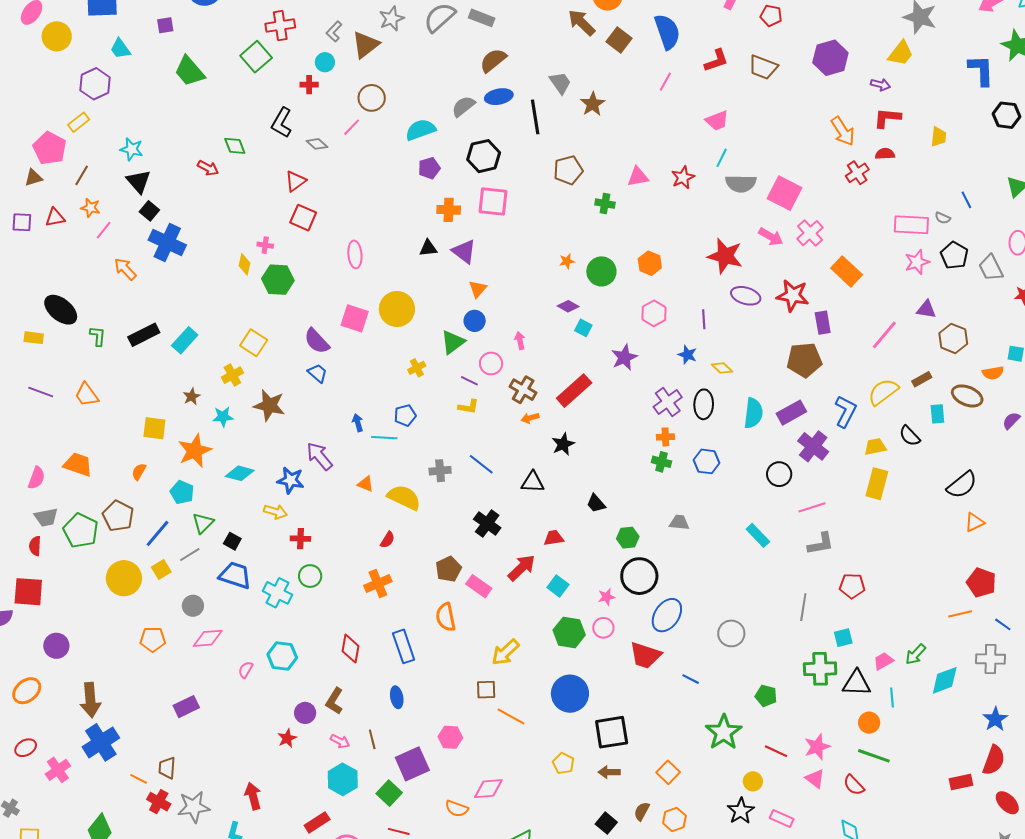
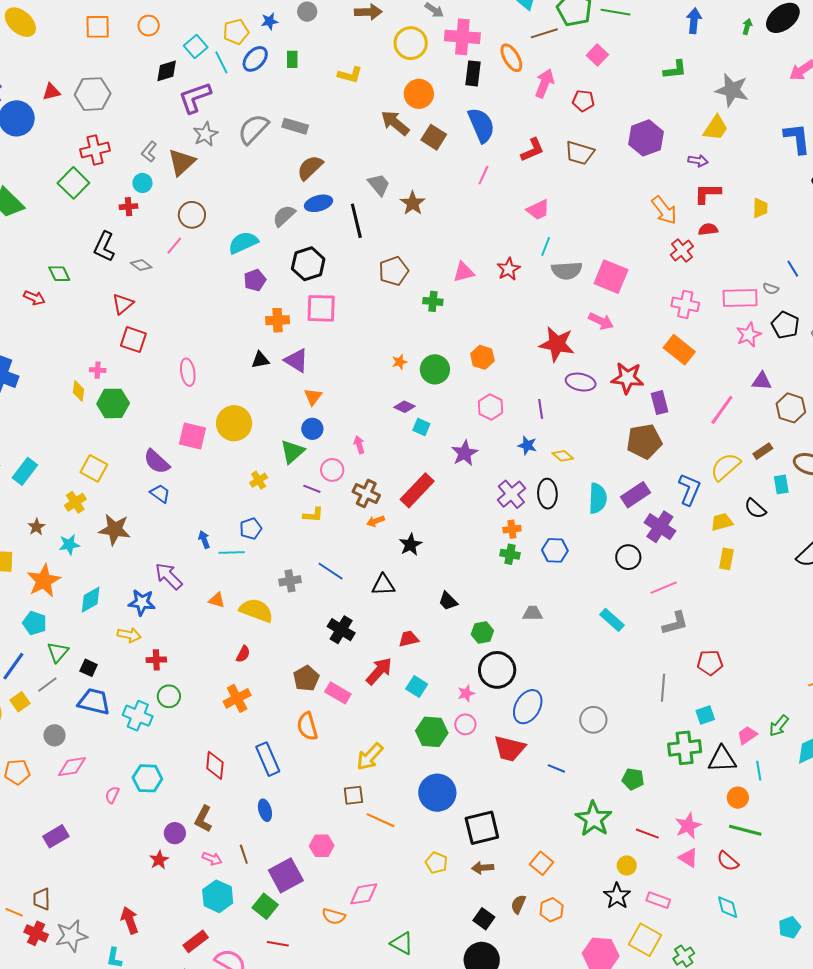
pink cross: (810, 233) -> (685, 304), moved, turned -32
cyan diamond: (240, 473) -> (91, 600), turned -40
yellow rectangle: (877, 484) -> (726, 559), size x0.7

